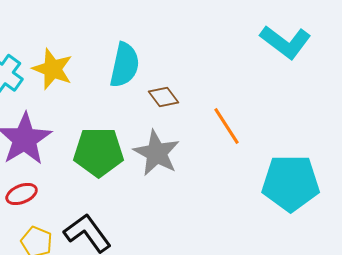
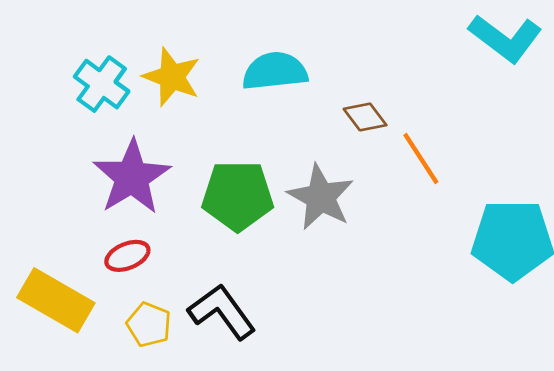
cyan semicircle: (125, 65) -> (275, 71), turned -108
brown diamond: (164, 97) -> (365, 117), moved

